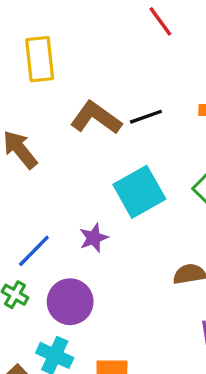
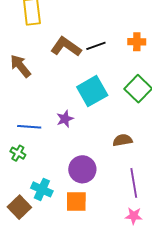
blue line: (34, 251) -> (29, 127), turned 50
purple circle: (70, 302) -> (82, 169), moved

